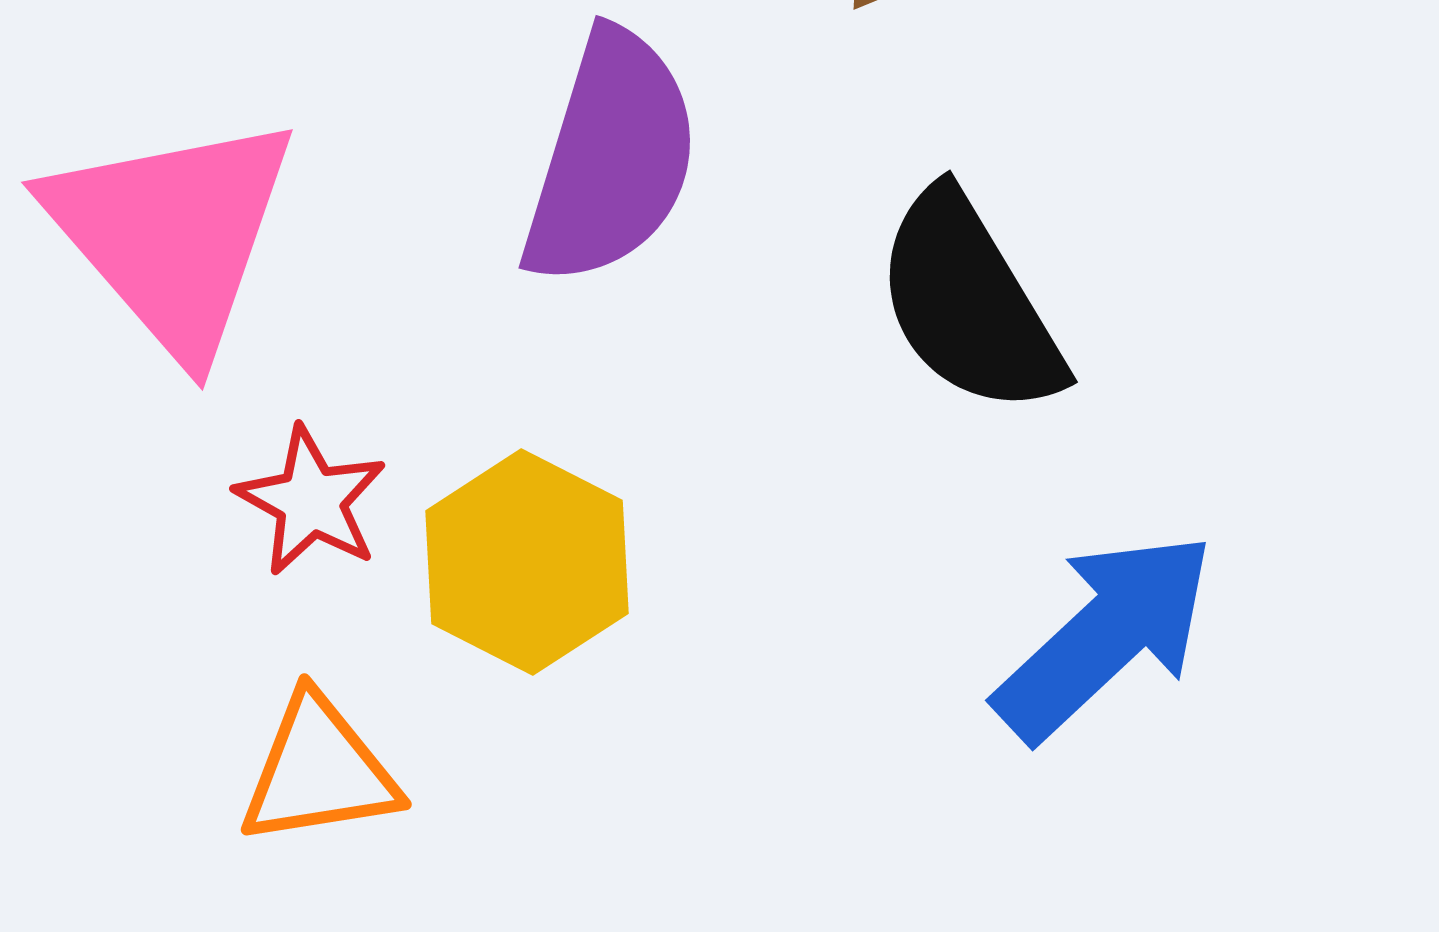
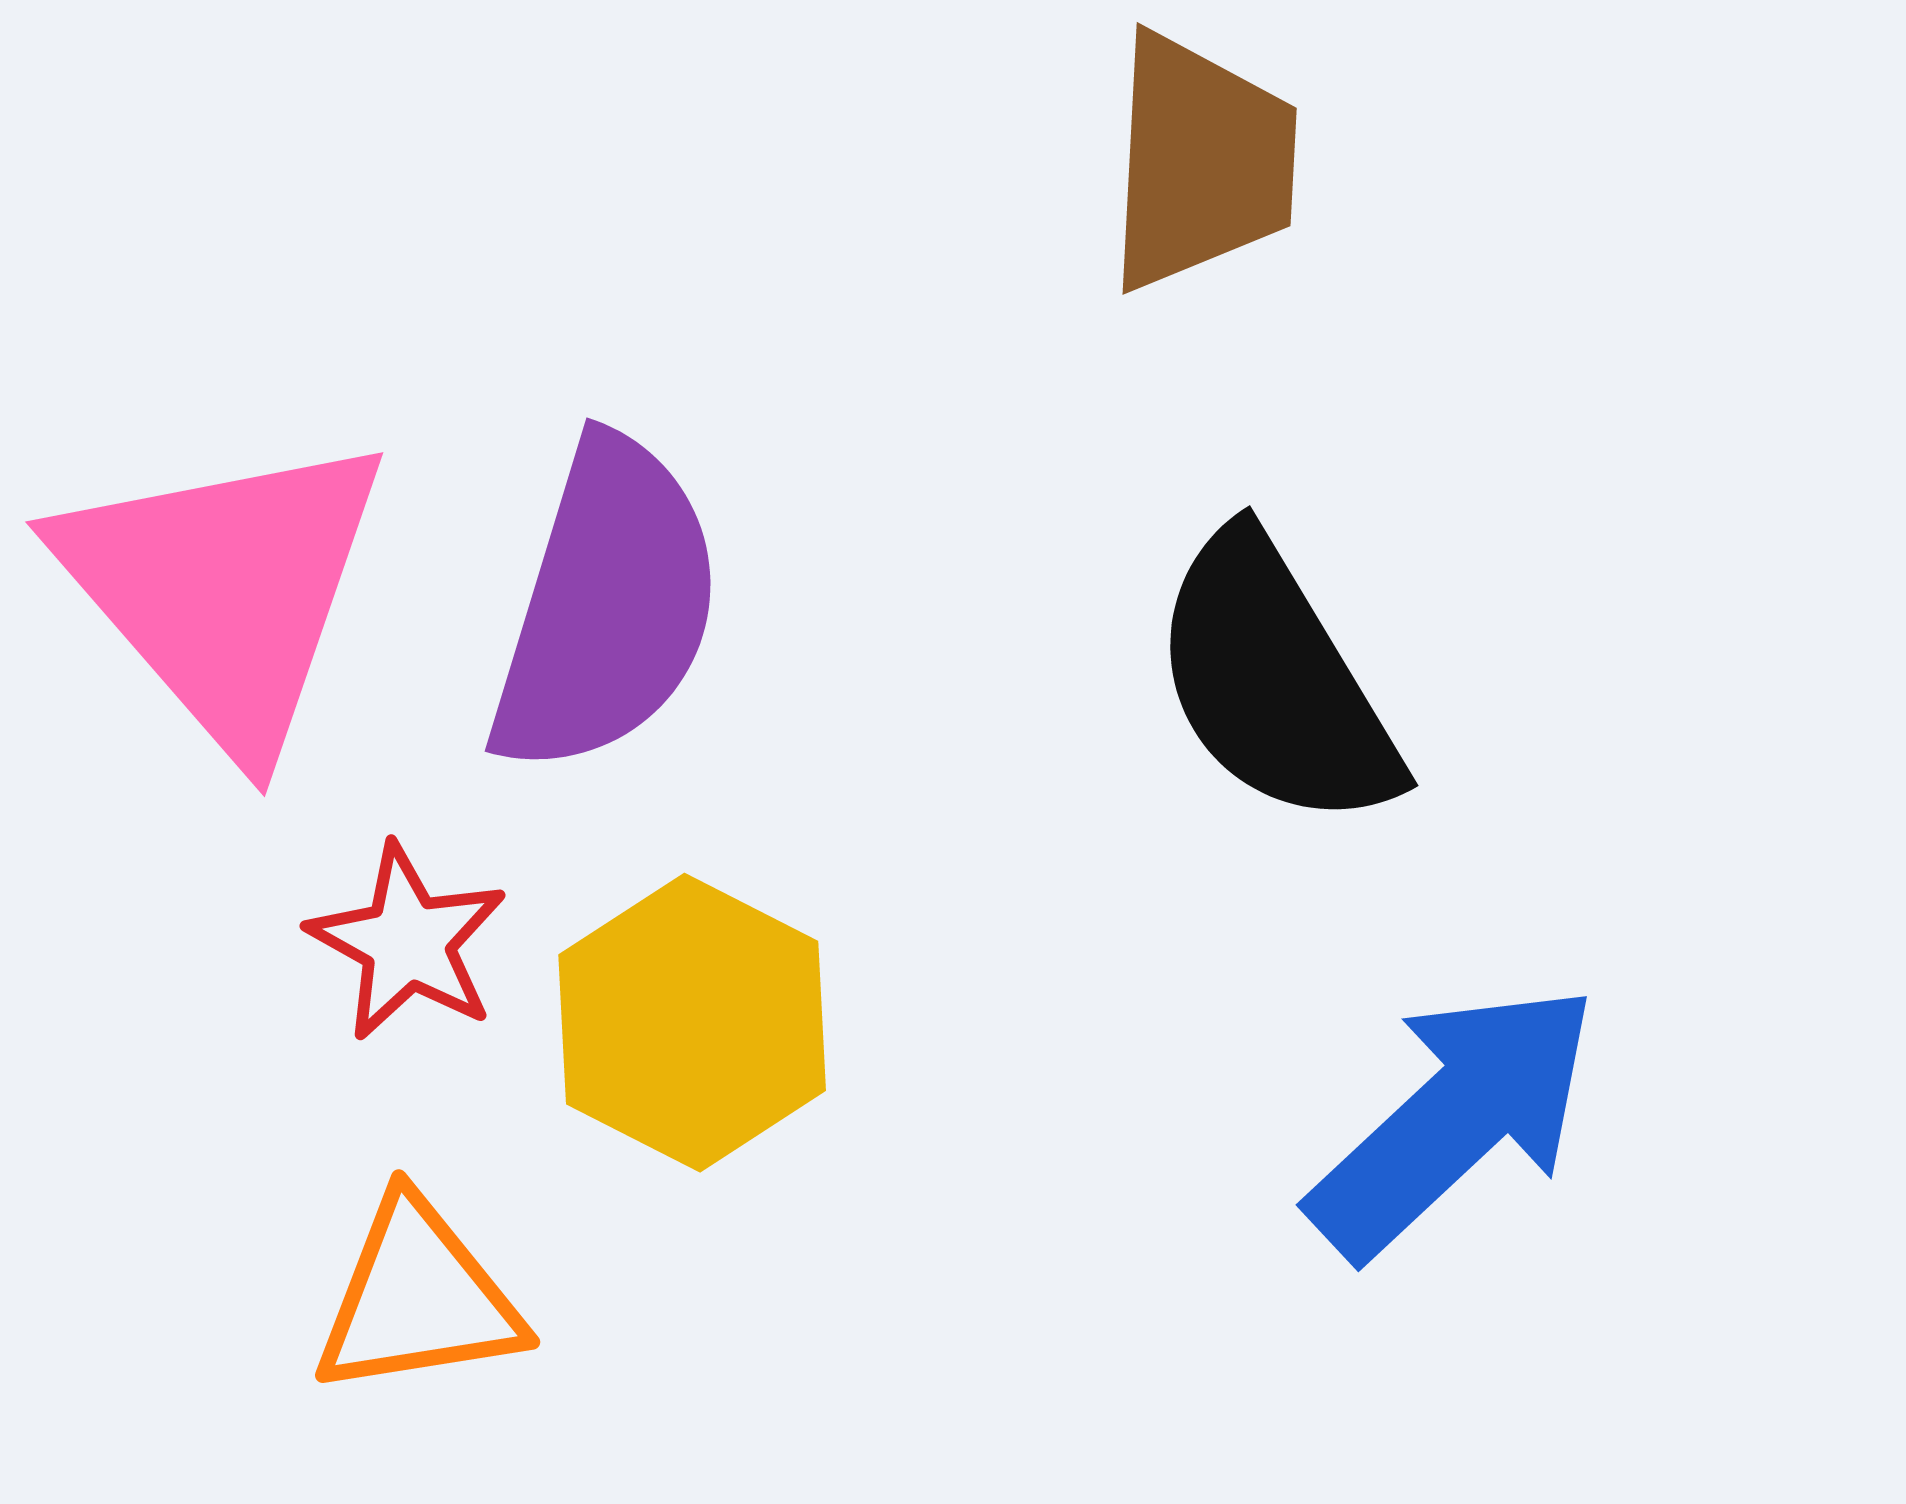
purple semicircle: (611, 158) -> (606, 606), moved

